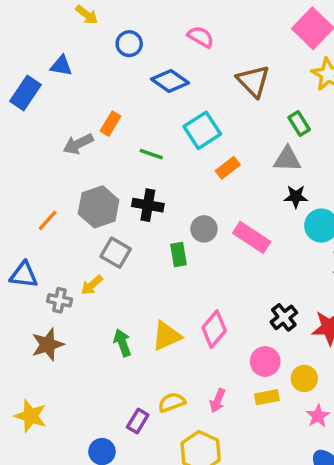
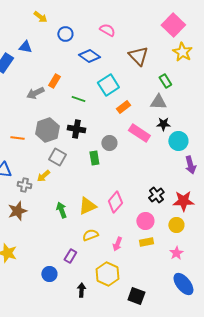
orange line: (48, 220) -> (17, 138), turned 56
pink rectangle: (252, 237) -> (139, 133), moved
yellow circle: (304, 378) -> (176, 225), moved
yellow semicircle: (172, 402) -> (90, 235), moved

